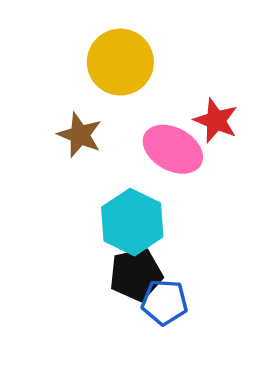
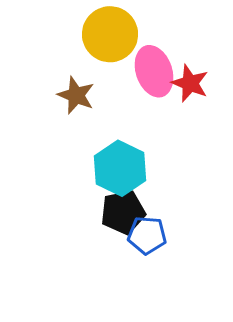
pink ellipse: (173, 149) -> (154, 71), moved, turned 42

